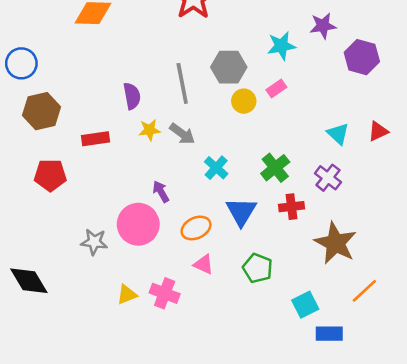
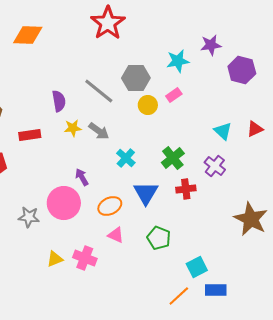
gray line: (182, 83) -> (99, 91), turned -40
brown star: (335, 243) -> (251, 219), moved
orange line: (364, 291) -> (179, 296), moved

